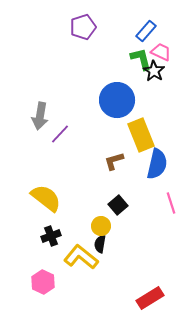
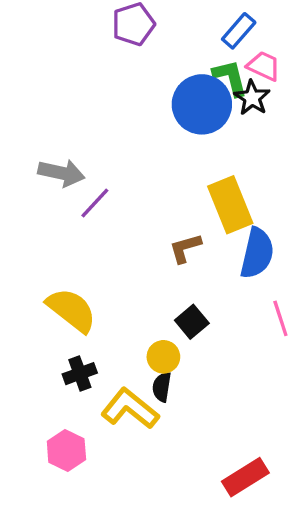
blue circle: (117, 100) -> (202, 104), moved
gray arrow: (40, 116) -> (61, 173), turned -88

